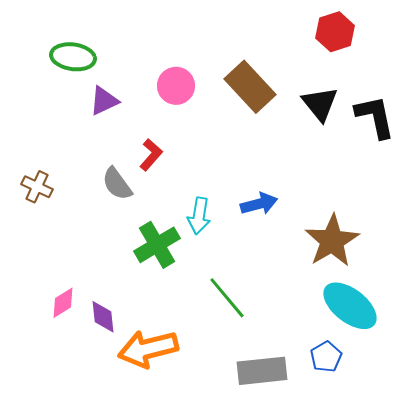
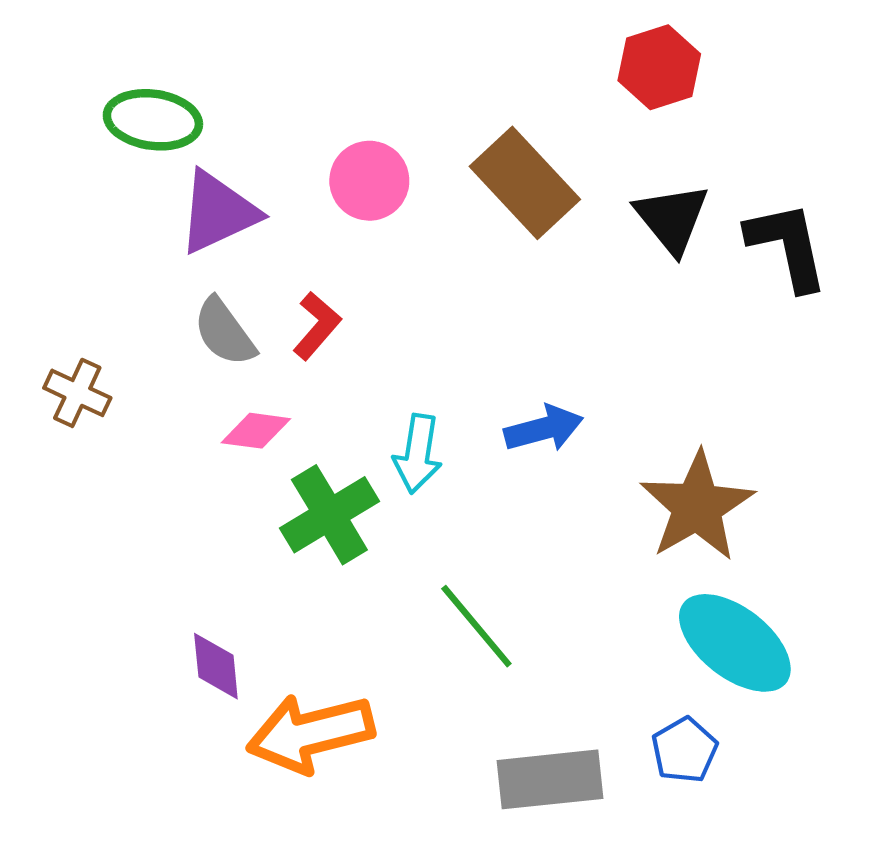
red hexagon: (335, 32) -> (659, 67), moved
purple triangle: (104, 101) -> (218, 212), size x1.4
gray semicircle: (117, 184) -> (224, 332), moved
pink diamond: (63, 303) -> (256, 431), moved, turned 40

